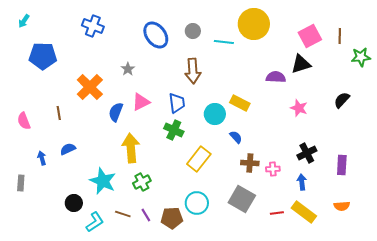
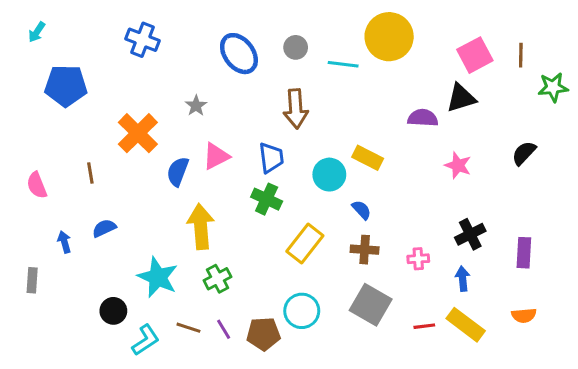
brown cross: (250, 163) -> (365, 250), moved

